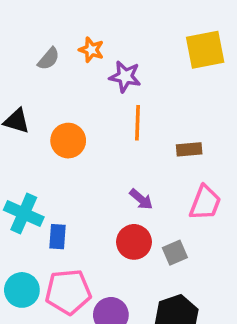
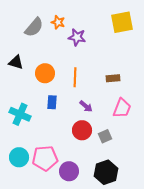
gray semicircle: (49, 59) -> (34, 27), size x1.5
orange line: (138, 123) -> (75, 77), moved
blue rectangle: (58, 237) -> (52, 102), moved

